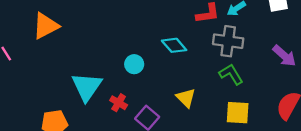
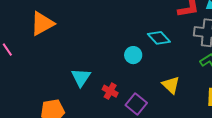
cyan circle: (134, 64) -> (133, 55), moved
cyan triangle: (87, 87) -> (81, 78), size x0.7

